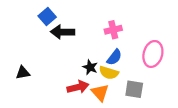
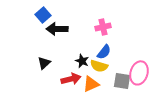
pink ellipse: (153, 54) -> (139, 73), moved
black triangle: (23, 73) -> (44, 63), moved, turned -32
orange triangle: (100, 93) -> (91, 84), turned 48

